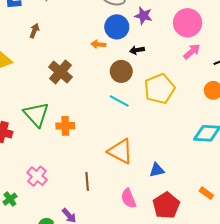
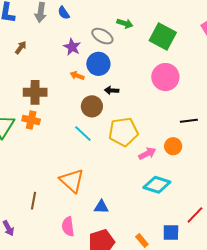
purple star: (143, 16) -> (72, 47), moved
pink arrow: (192, 52) -> (147, 154), moved
brown cross: (60, 72) -> (35, 92), turned 35
orange cross: (65, 126) -> (31, 120), moved

